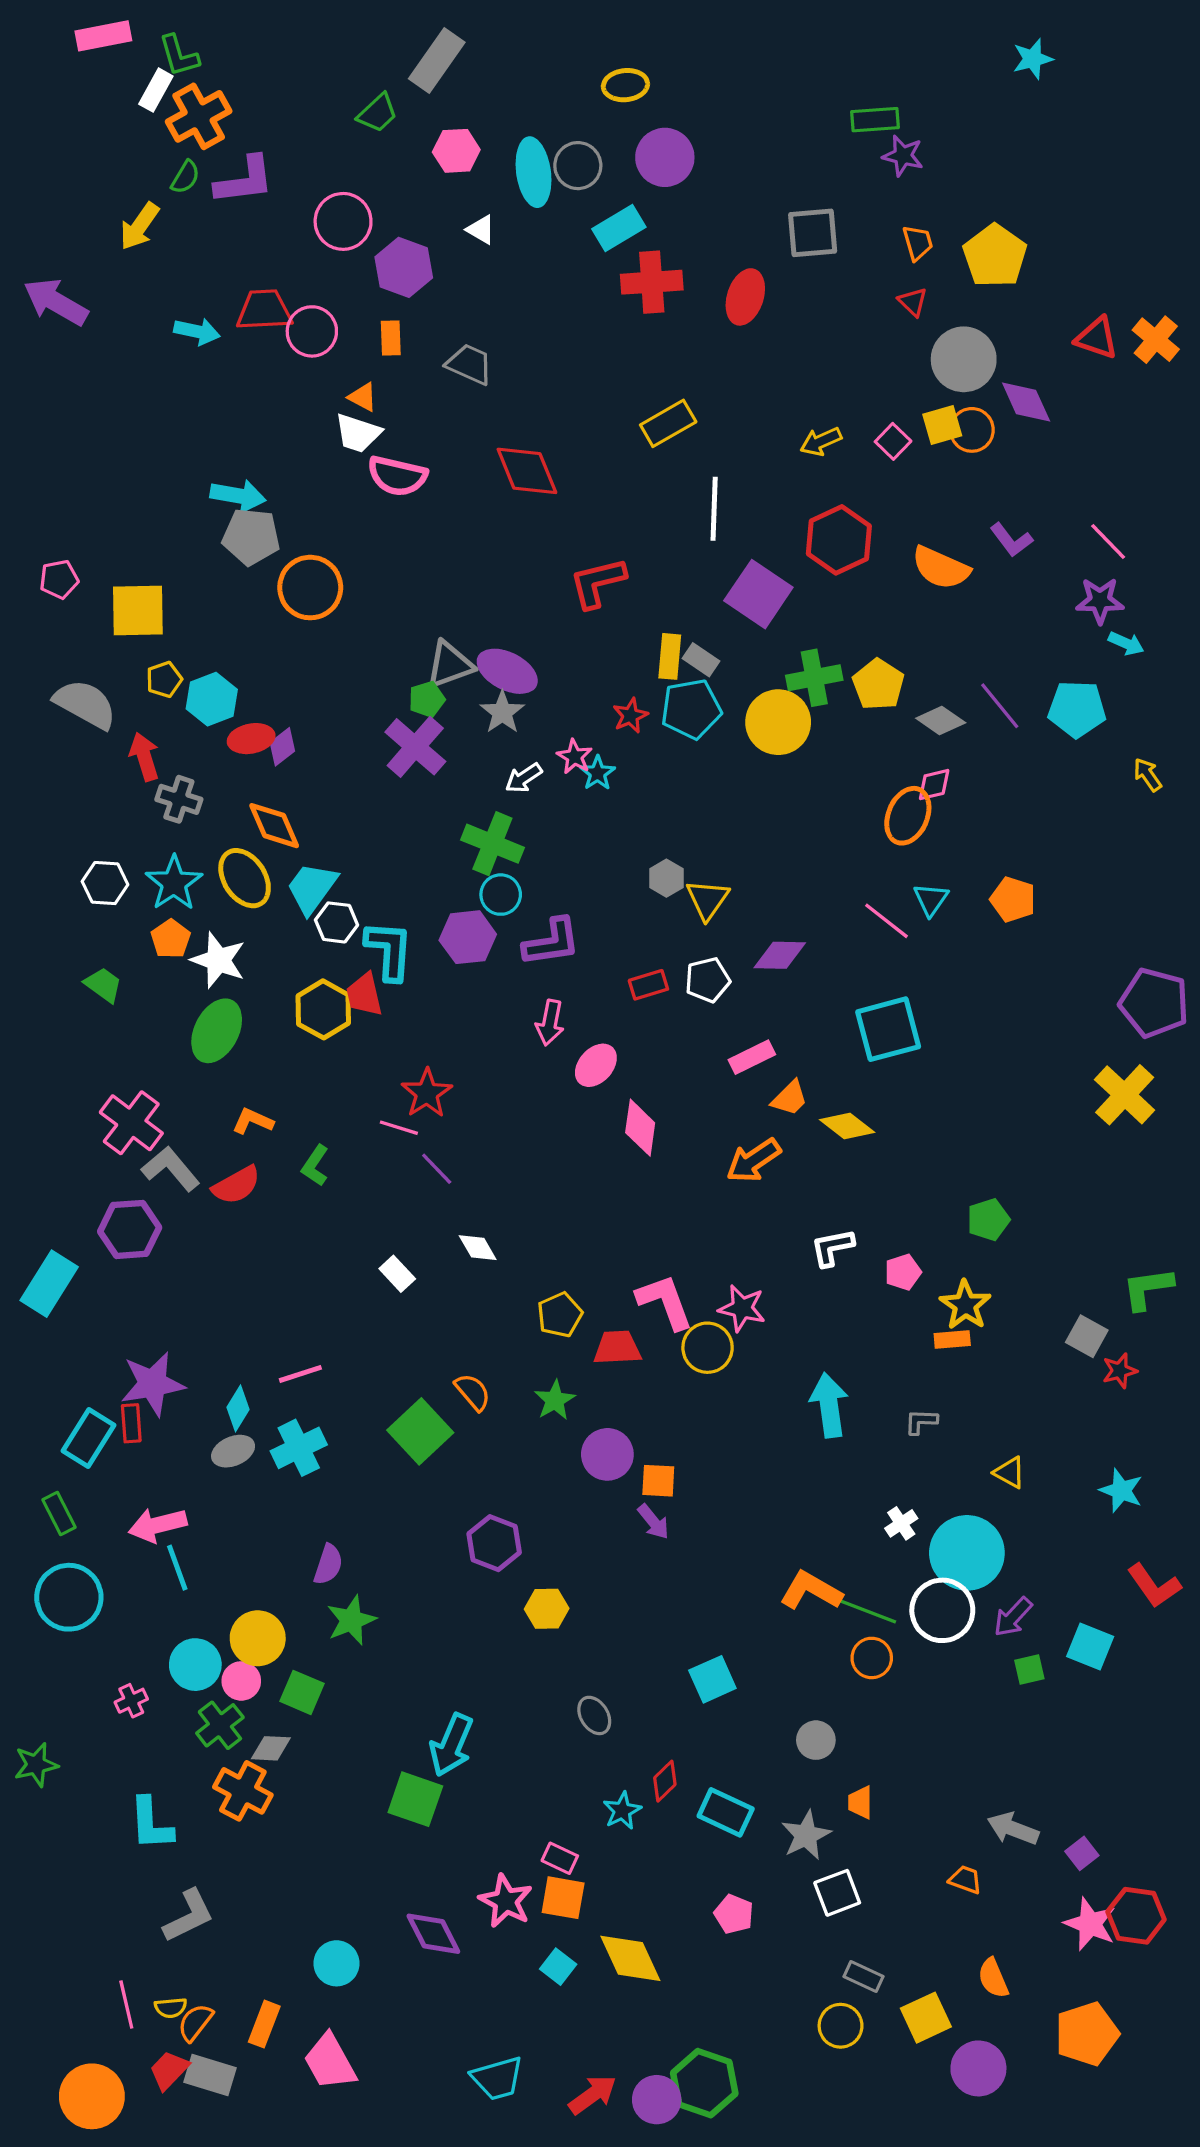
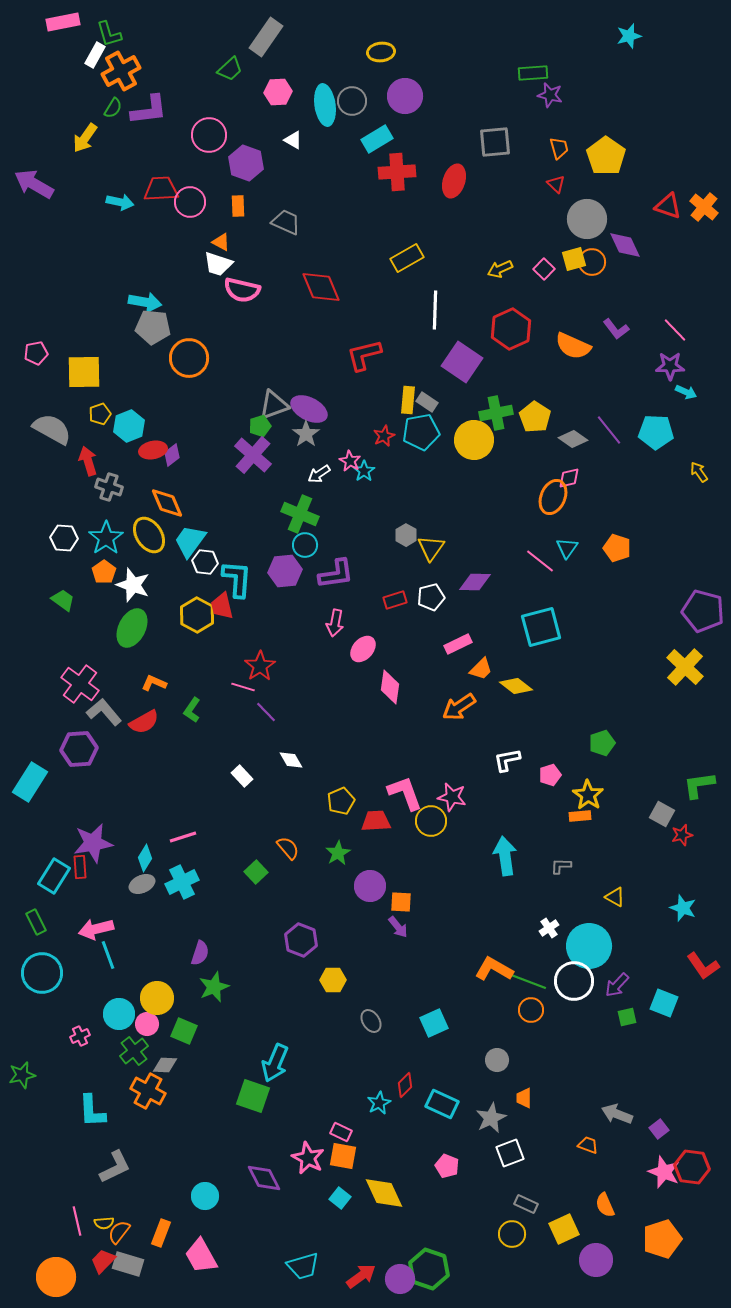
green square: (420, 1431) -> (256, 872), size x0.6
gray ellipse: (594, 1715) -> (371, 1021), moved

